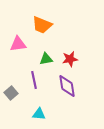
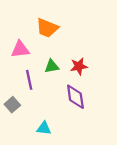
purple line: (34, 80) -> (29, 80), moved

